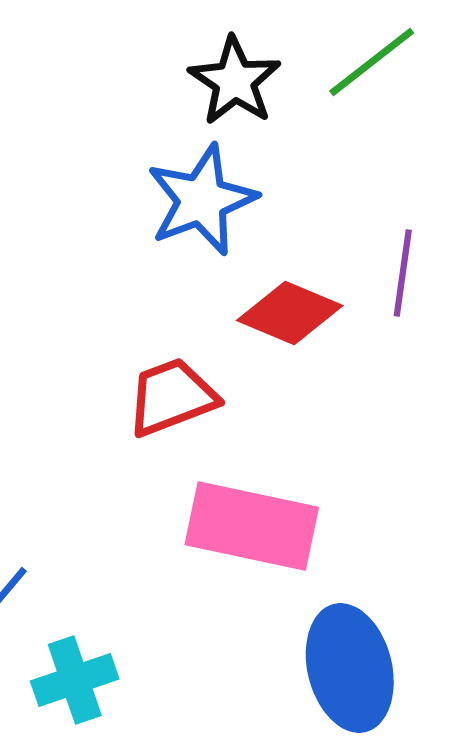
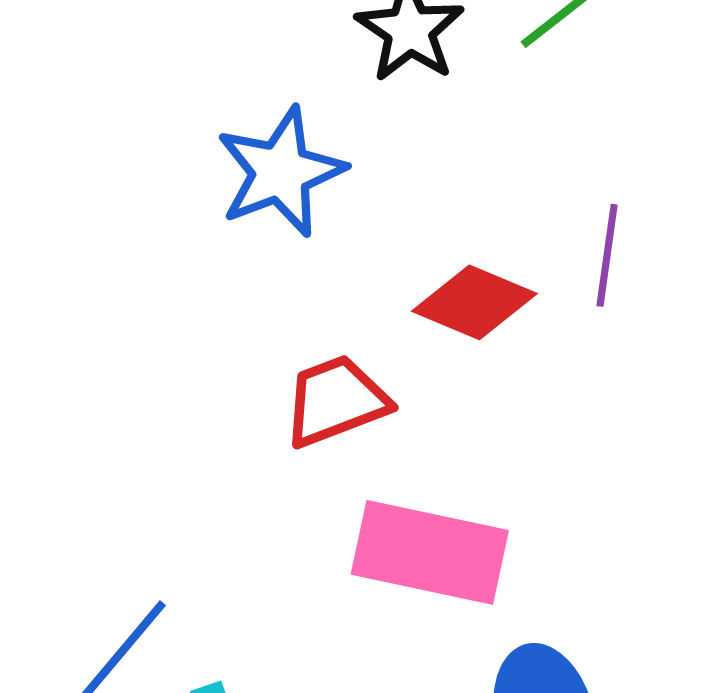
blue star: (202, 200) -> (281, 172), moved

